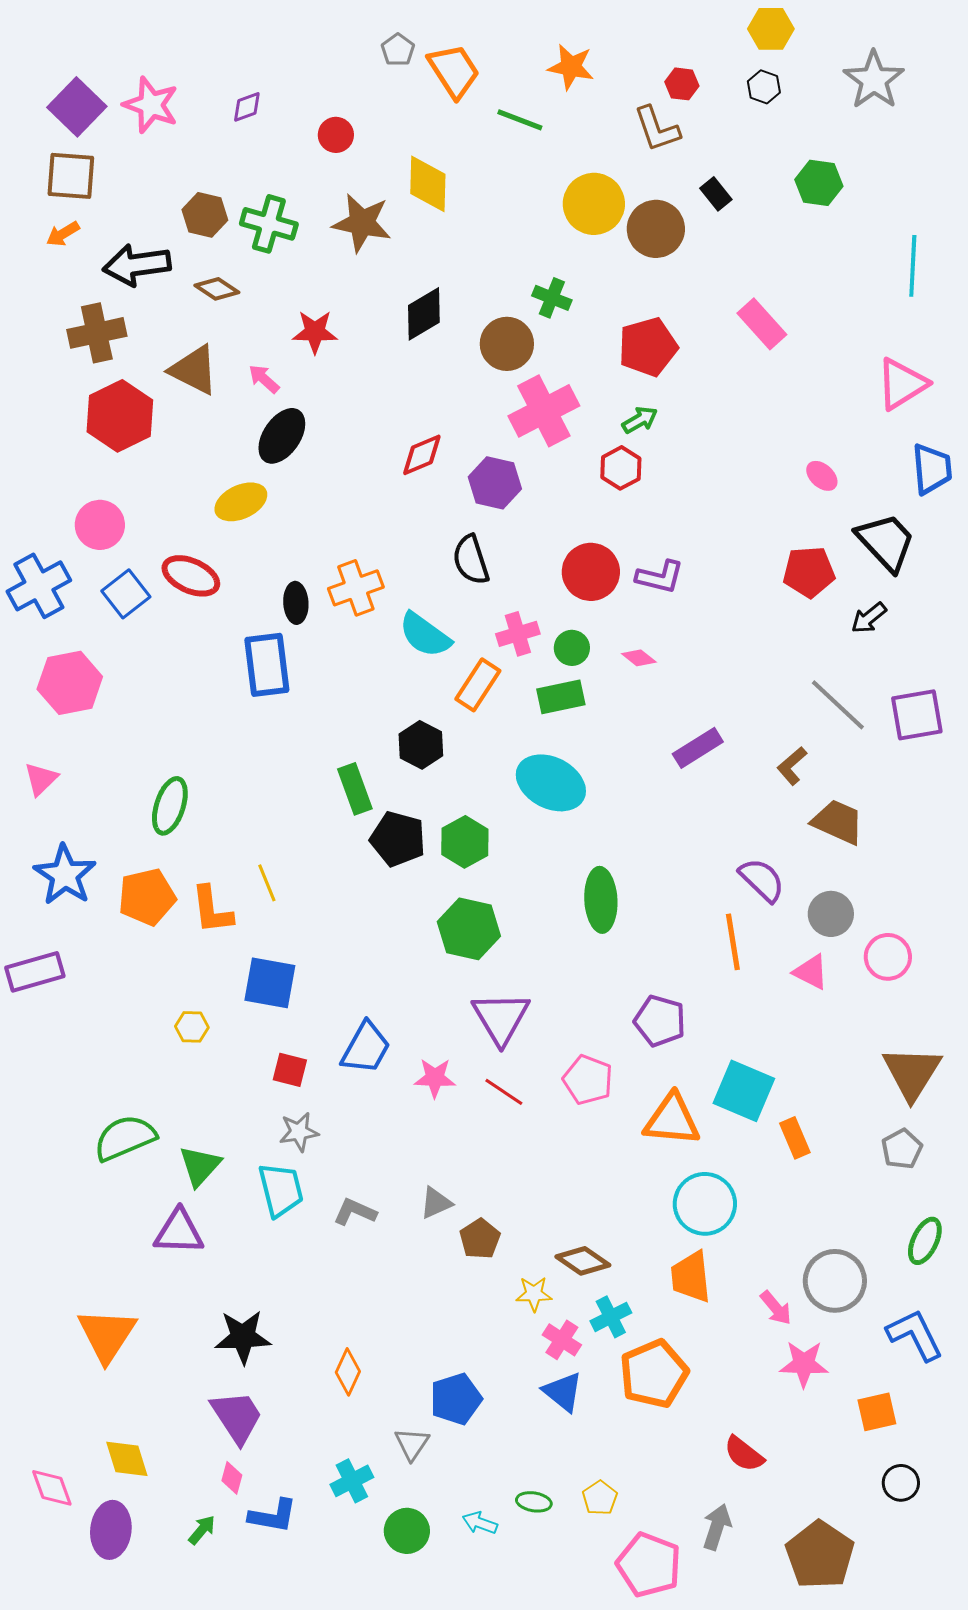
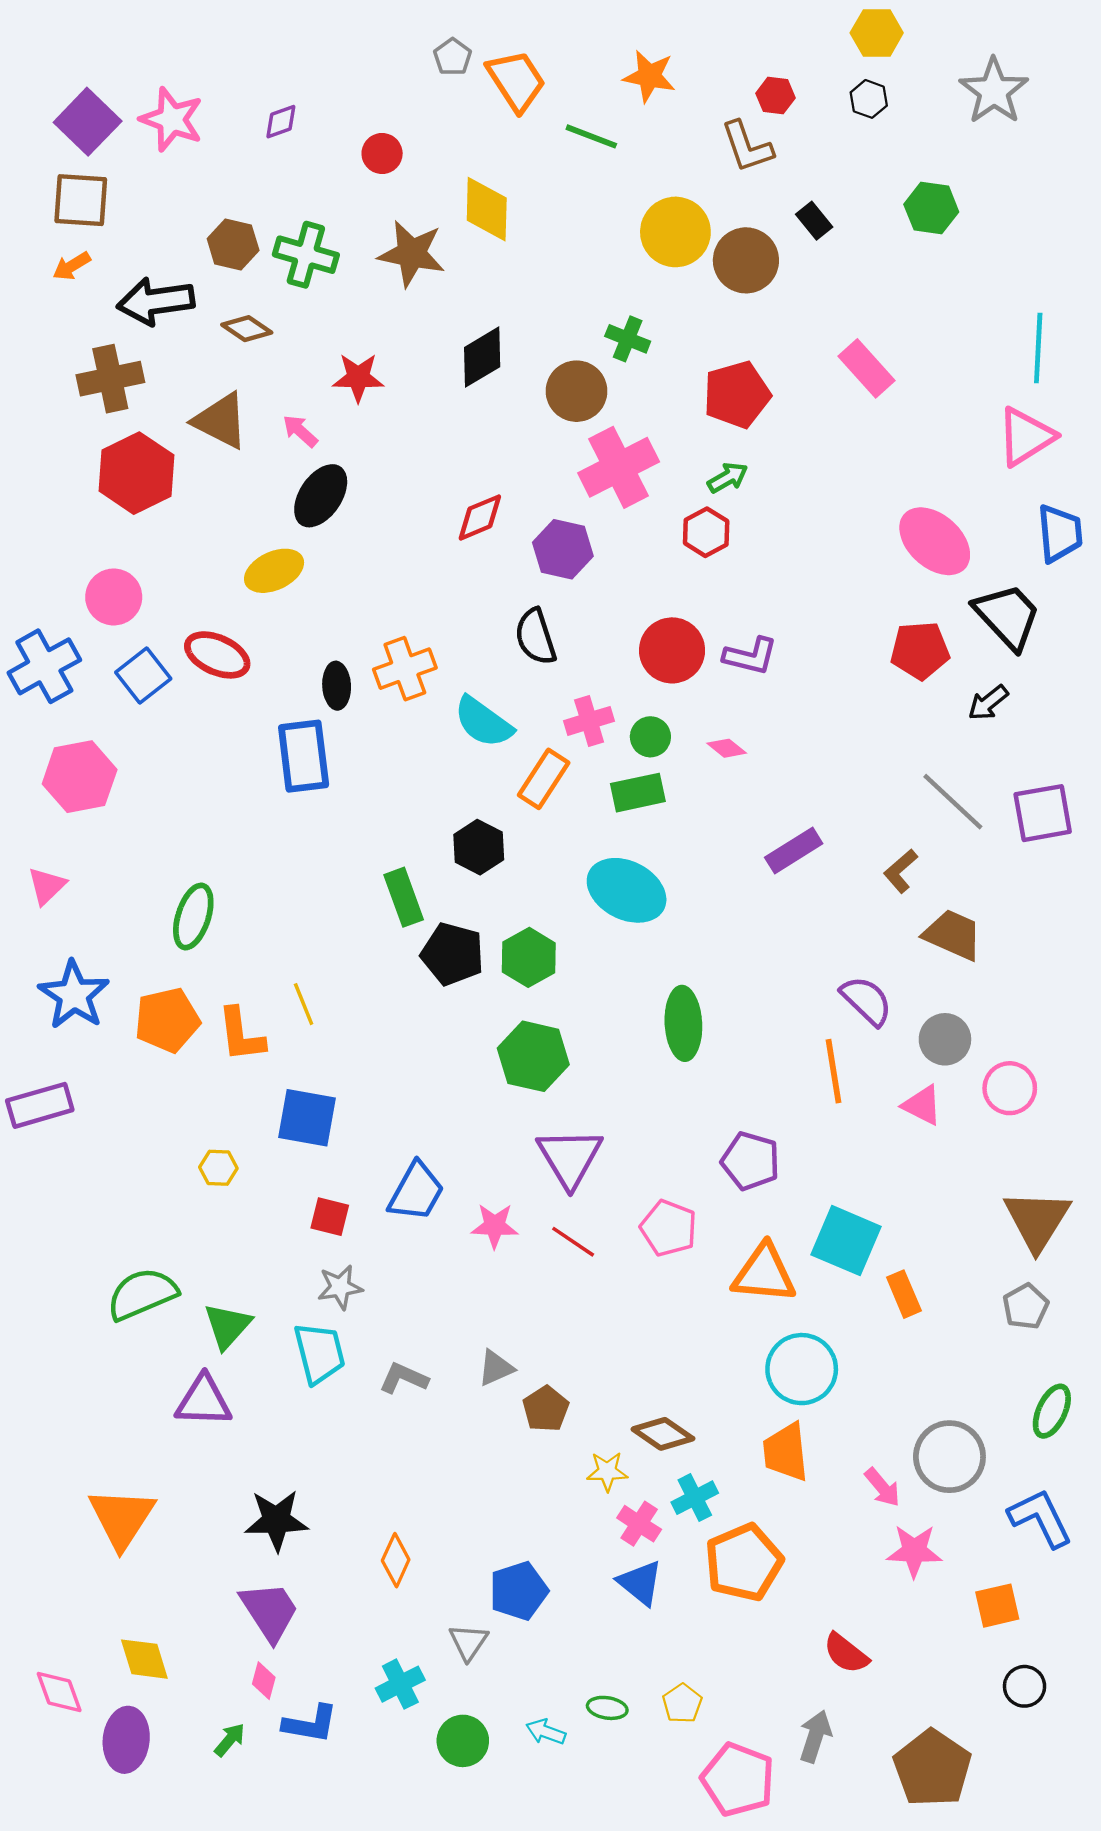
cyan line: (913, 266) -> (1038, 348), moved
pink ellipse: (822, 476) -> (935, 541), size x2.0

